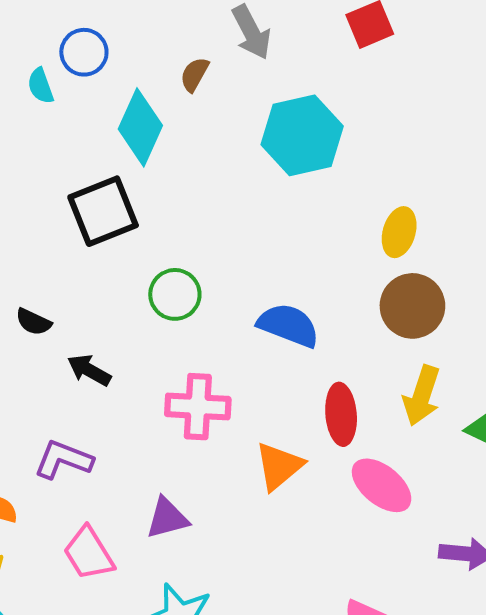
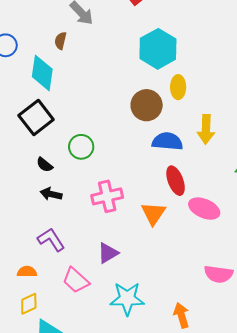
cyan hexagon: (302, 135) -> (158, 49), moved
brown circle: (412, 306) -> (147, 105), moved
black semicircle: (33, 322) -> (45, 165), moved, turned 30
blue semicircle: (288, 325) -> (167, 141), moved
yellow arrow: (422, 396) -> (206, 129), moved
purple L-shape: (63, 460) -> (51, 240), turned 52

